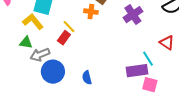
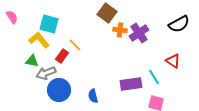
orange cross: (91, 12) -> (120, 30), moved
red rectangle: (64, 38) -> (62, 56), moved
purple rectangle: (137, 71) -> (131, 84), moved

